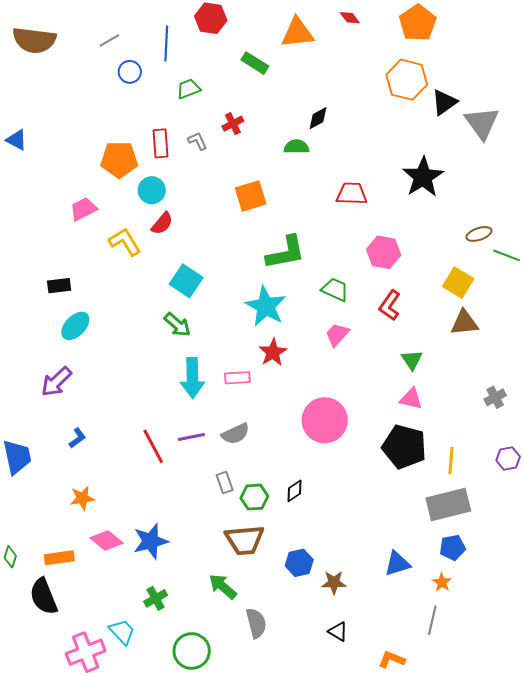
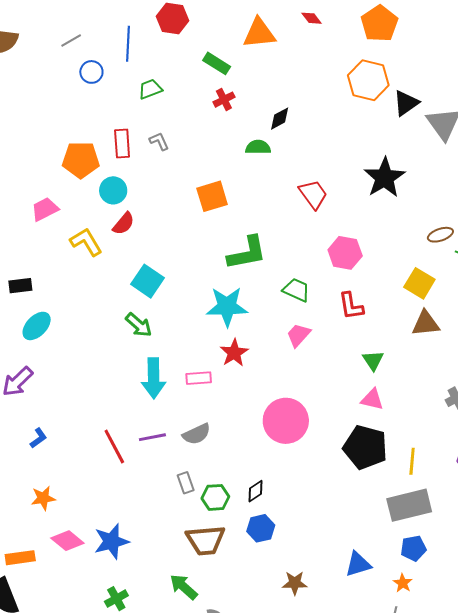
red cross: (233, 124) -> (224, 100), moved
red trapezoid: (352, 194) -> (313, 194), turned 52
red L-shape: (390, 305) -> (351, 306), turned -44
cyan star: (266, 306) -> (227, 307), turned -30
blue hexagon: (299, 563) -> (261, 528), moved

